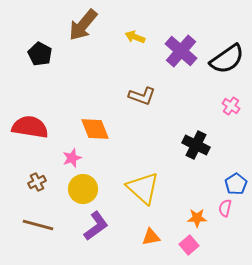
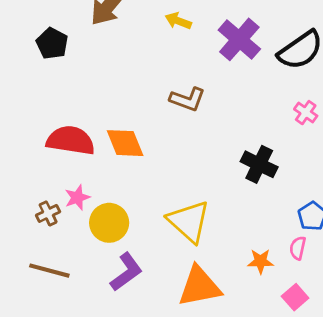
red semicircle: (30, 127) -> (71, 140), moved
pink star: (72, 158) -> (77, 198), moved
orange triangle: (151, 237) -> (199, 287), size x1.8
pink square: (189, 245) -> (295, 297), moved

